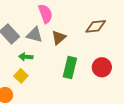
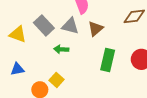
yellow square: (21, 76) -> (57, 80), moved

